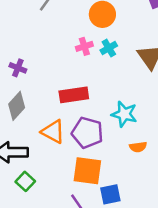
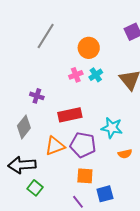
purple cross: (18, 68) -> (37, 96), moved
orange triangle: (53, 132) -> (55, 146), turned -45
orange square: (87, 171) -> (85, 176), size x0.7

